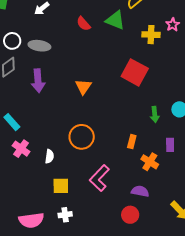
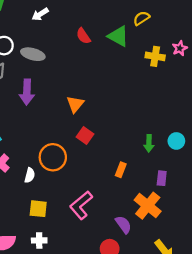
red square: (135, 72) -> (85, 136), moved, size x0.6
orange circle: (82, 137) -> (53, 157), moved
orange cross: (150, 162) -> (148, 206), moved, size x1.4
purple semicircle: (140, 191) -> (123, 225), turned 36

